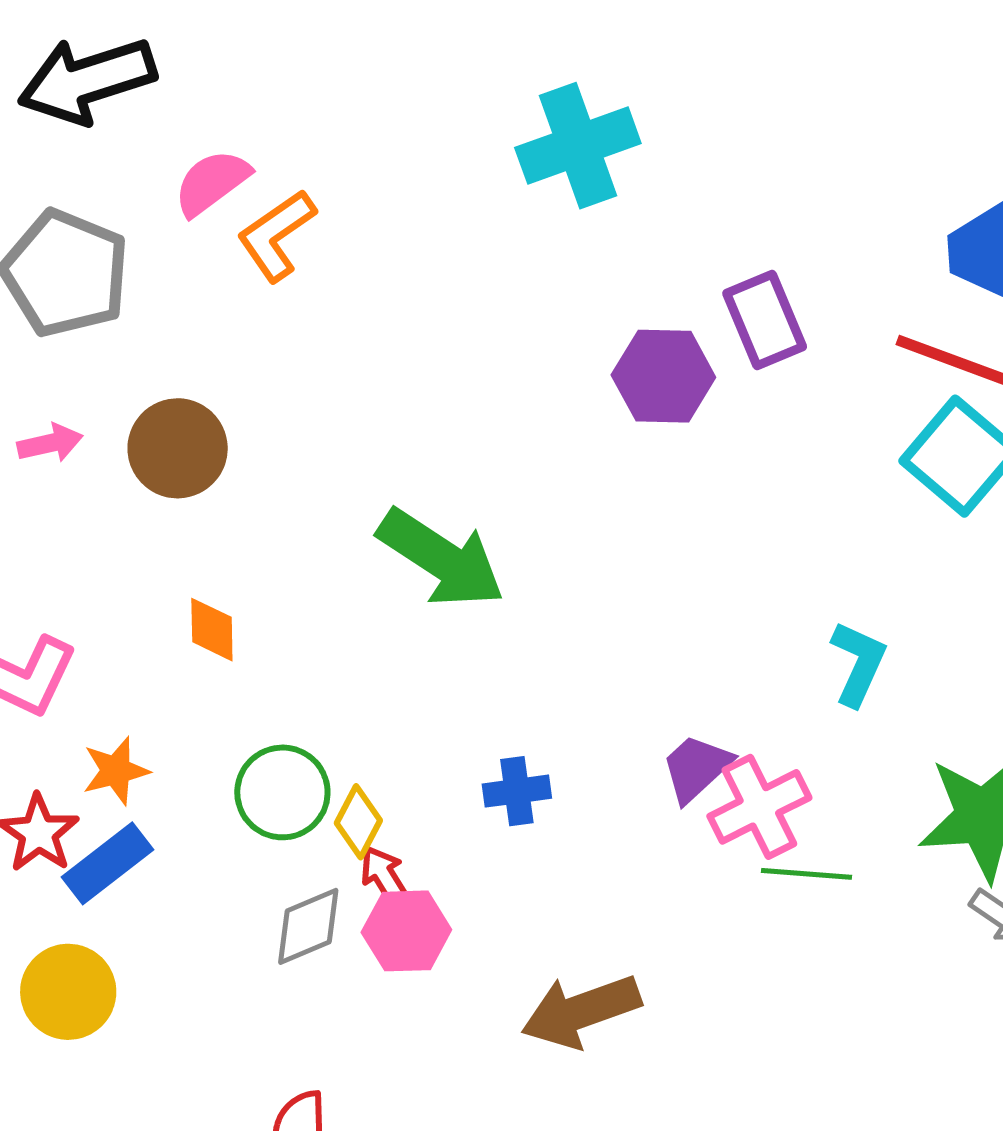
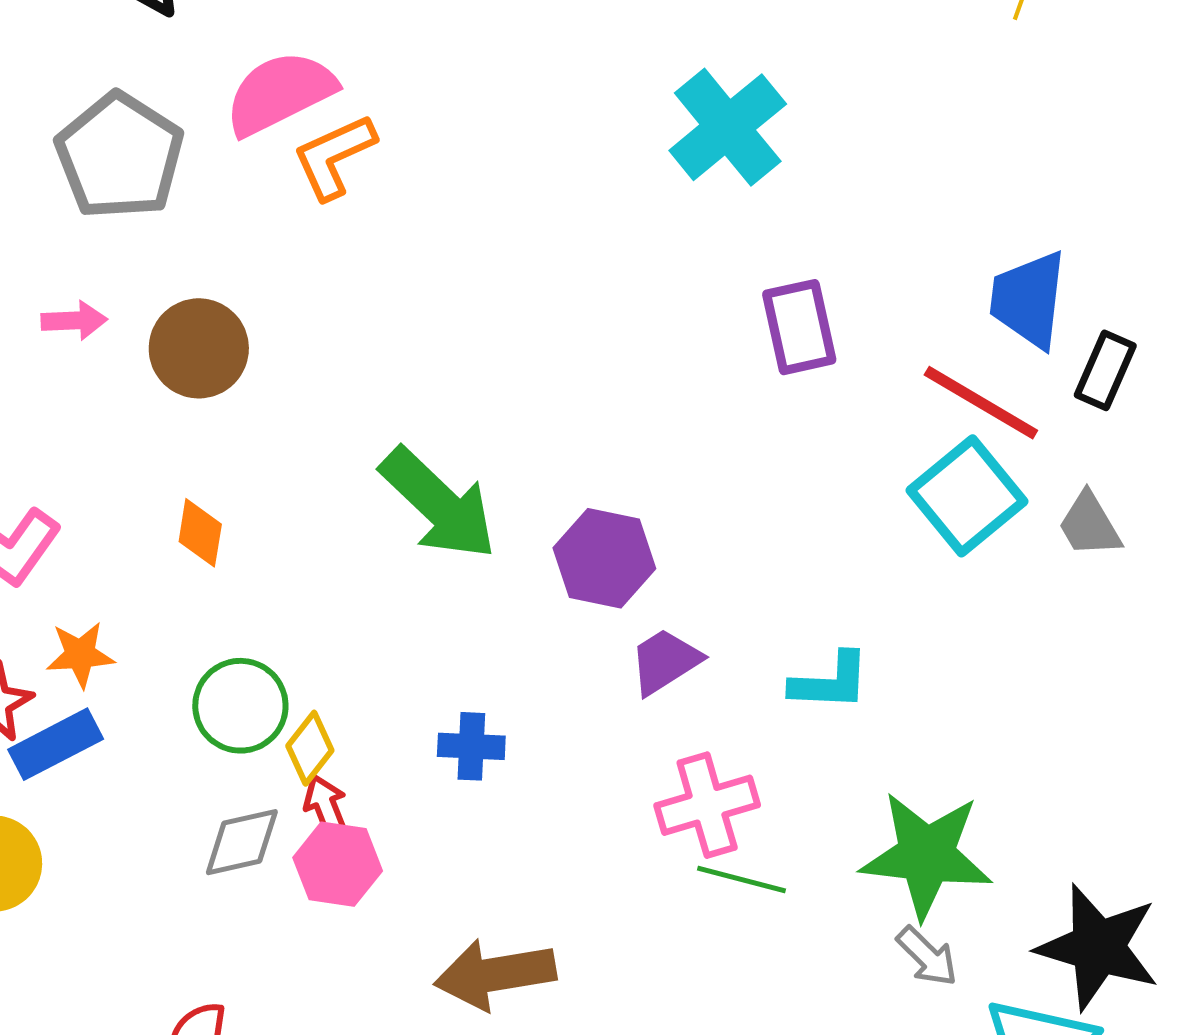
cyan cross: (578, 146) -> (728, 127), moved, turned -30
pink semicircle: (212, 183) -> (280, 93), size x1.4
purple hexagon: (663, 376) -> (604, 558), moved
cyan L-shape: (858, 663) -> (830, 682), turned 58
purple trapezoid: (696, 768) -> (665, 661), moved

